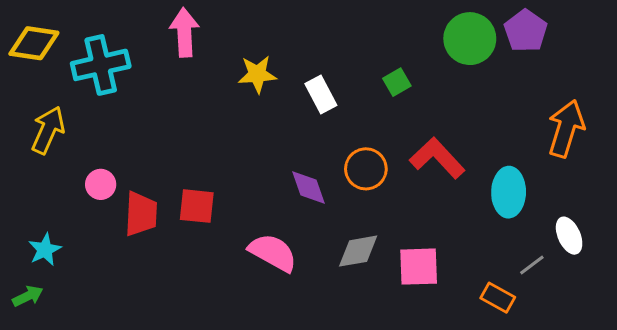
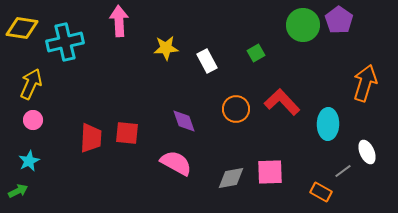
pink circle: (101, 184) -> (33, 120), moved
purple diamond: (308, 187) -> (184, 121), moved
gray diamond: (358, 251) -> (231, 178), moved

